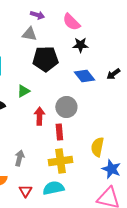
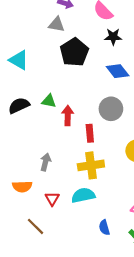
black pentagon: (45, 59) -> (74, 52), turned -30
green triangle: (23, 91) -> (49, 101), moved, turned 40
gray circle: (66, 107) -> (111, 109), moved

